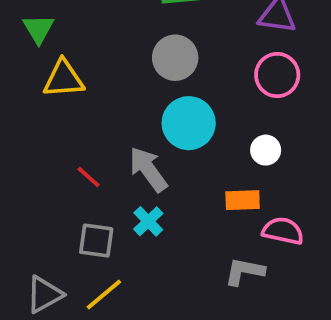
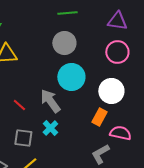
white circle: (266, 150) -> (111, 91), size x1.6
orange rectangle: (243, 200) -> (99, 117), turned -60
gray L-shape: (244, 271) -> (100, 154), turned -40

